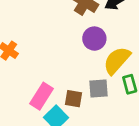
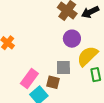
gray square: (98, 89) -> (63, 68), moved

